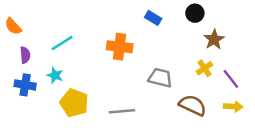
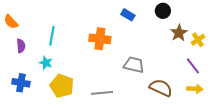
cyan line: (62, 43) -> (52, 36), turned -48
yellow cross: (205, 68) -> (198, 40), moved
blue cross: (25, 85) -> (21, 83), moved

